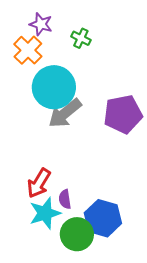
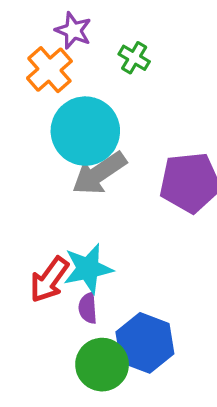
cyan star: (45, 213) -> (88, 269), moved

